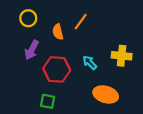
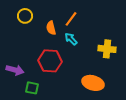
purple arrow: (32, 50) -> (15, 70), moved, turned -102
cyan arrow: (90, 63) -> (71, 39), moved
green square: (48, 101) -> (32, 88), moved

